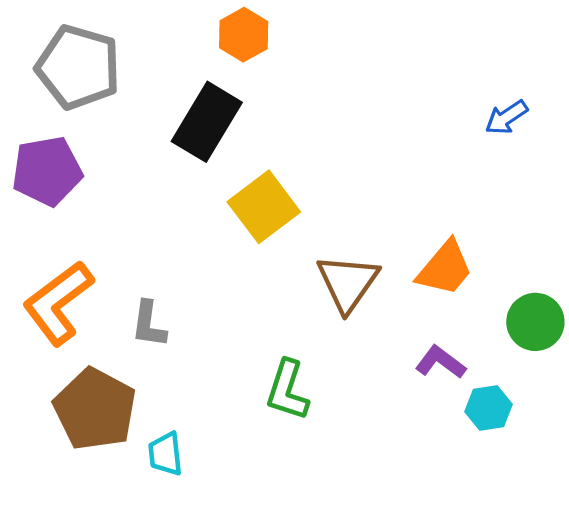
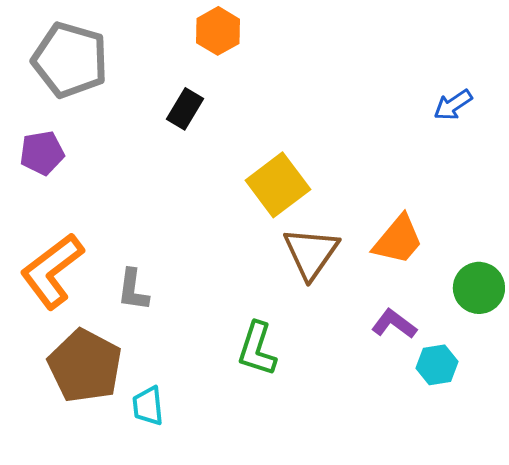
black rectangle: (207, 122) -> (185, 109), size x0.6
purple pentagon: (47, 171) -> (42, 153), size x0.7
yellow square: (264, 207) -> (278, 185), moved

